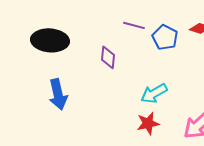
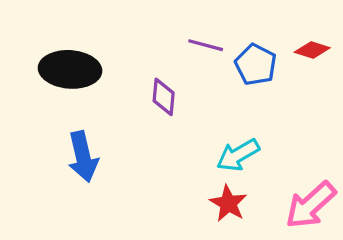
red star: (148, 123) -> (228, 203), turned -30

